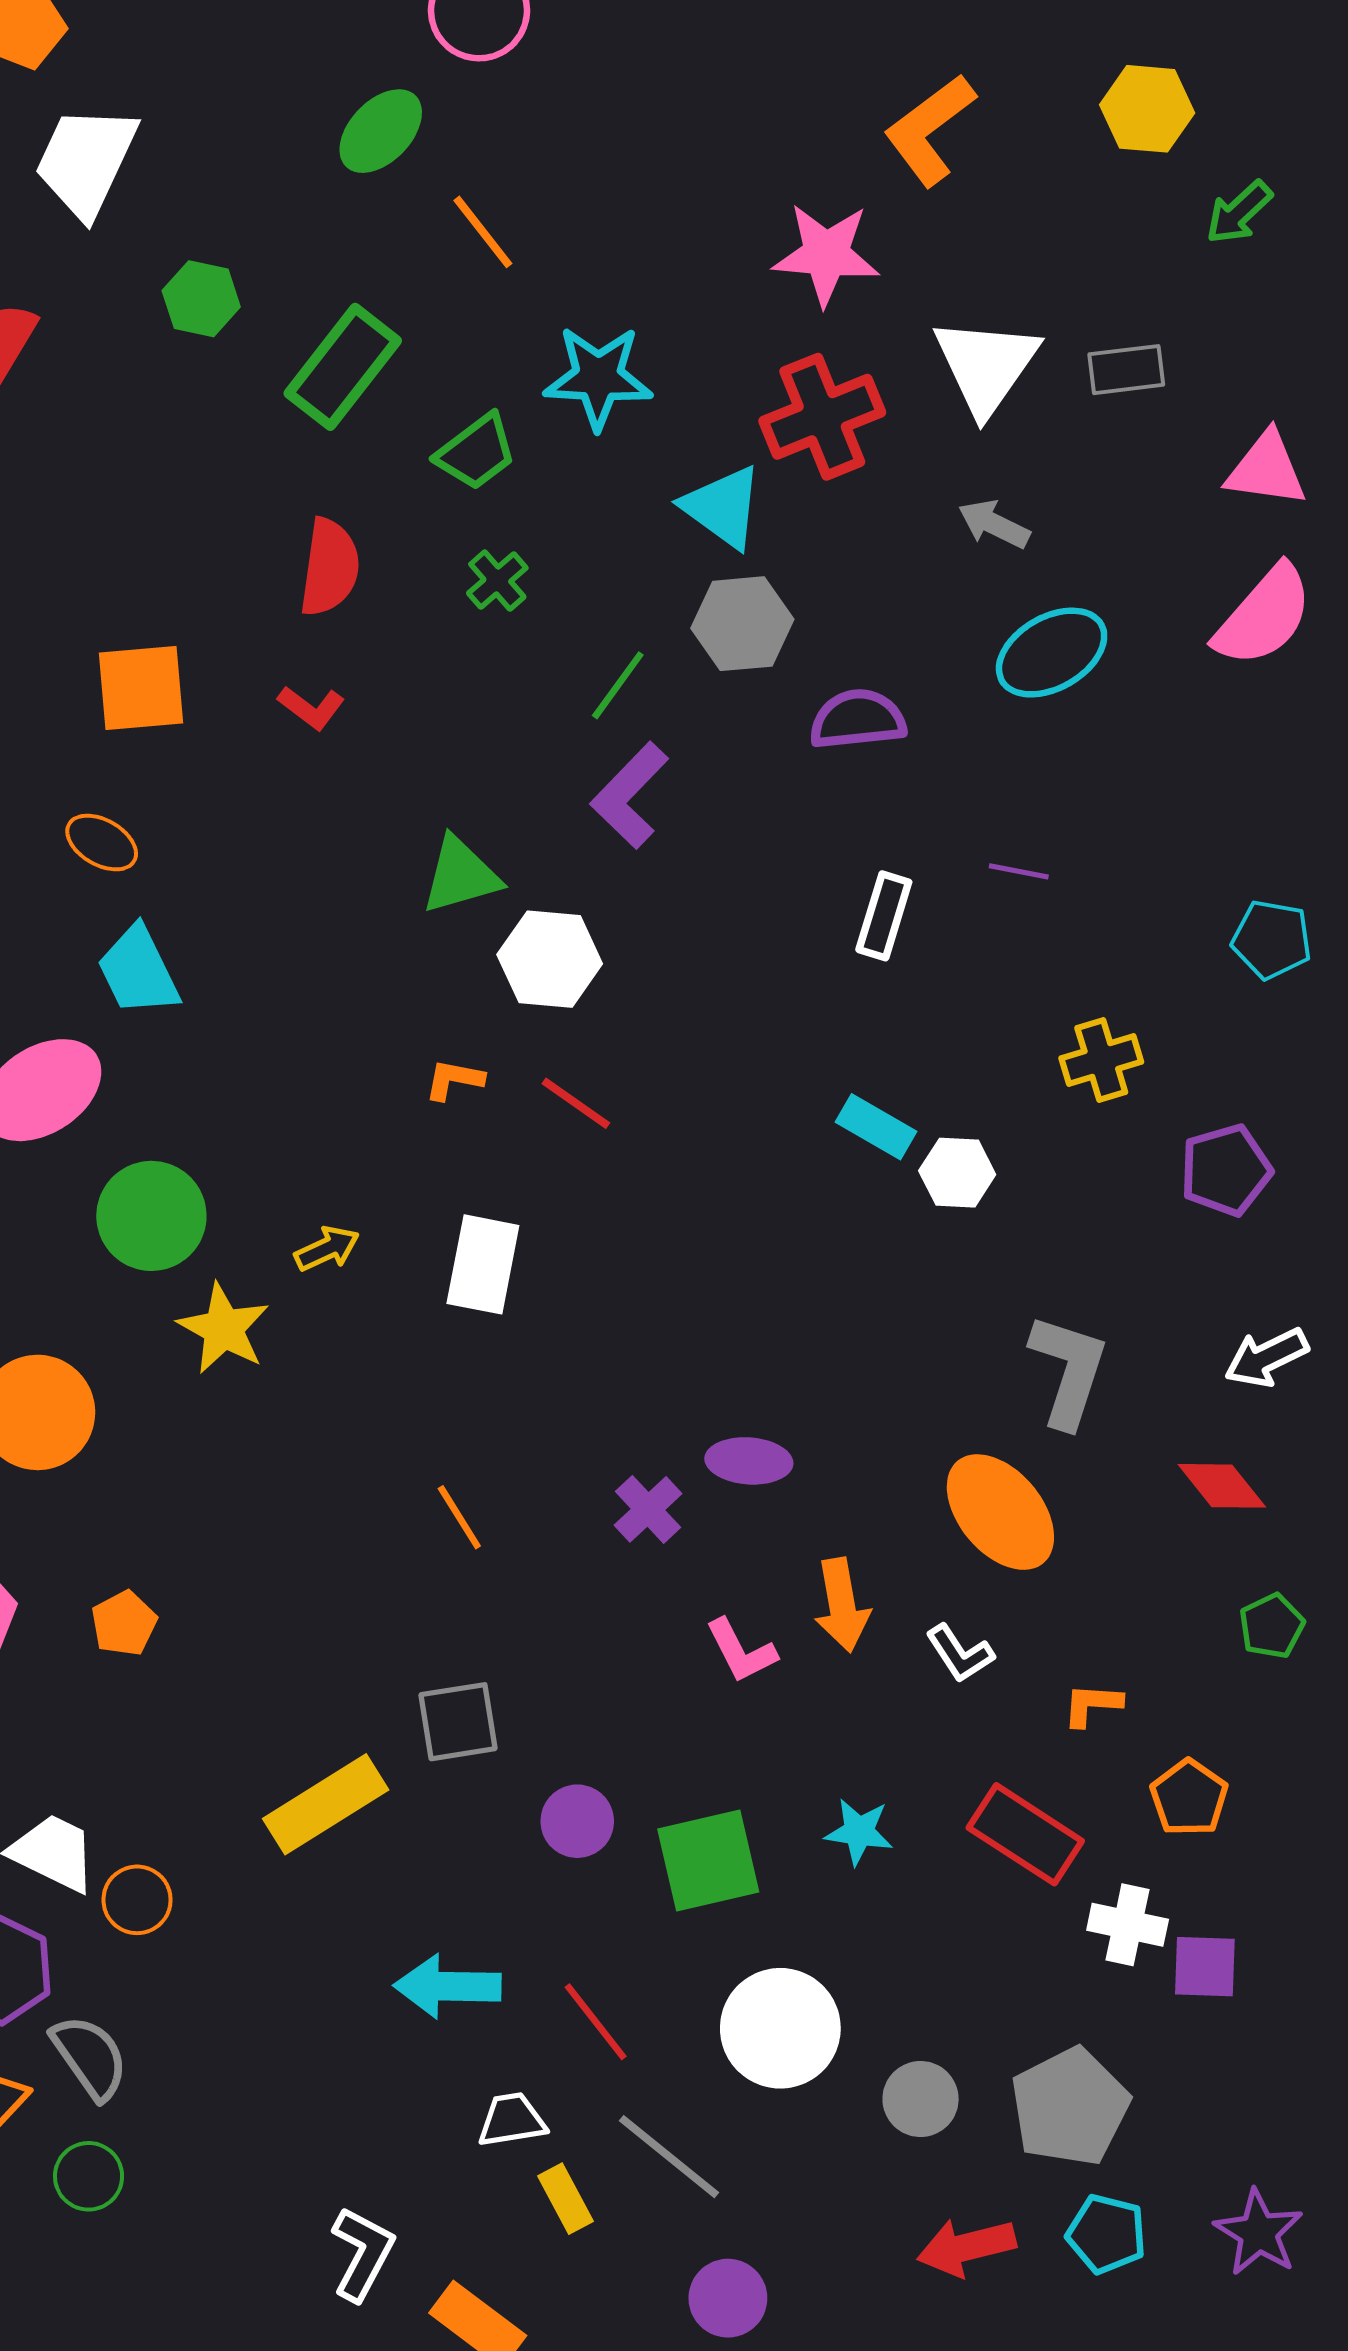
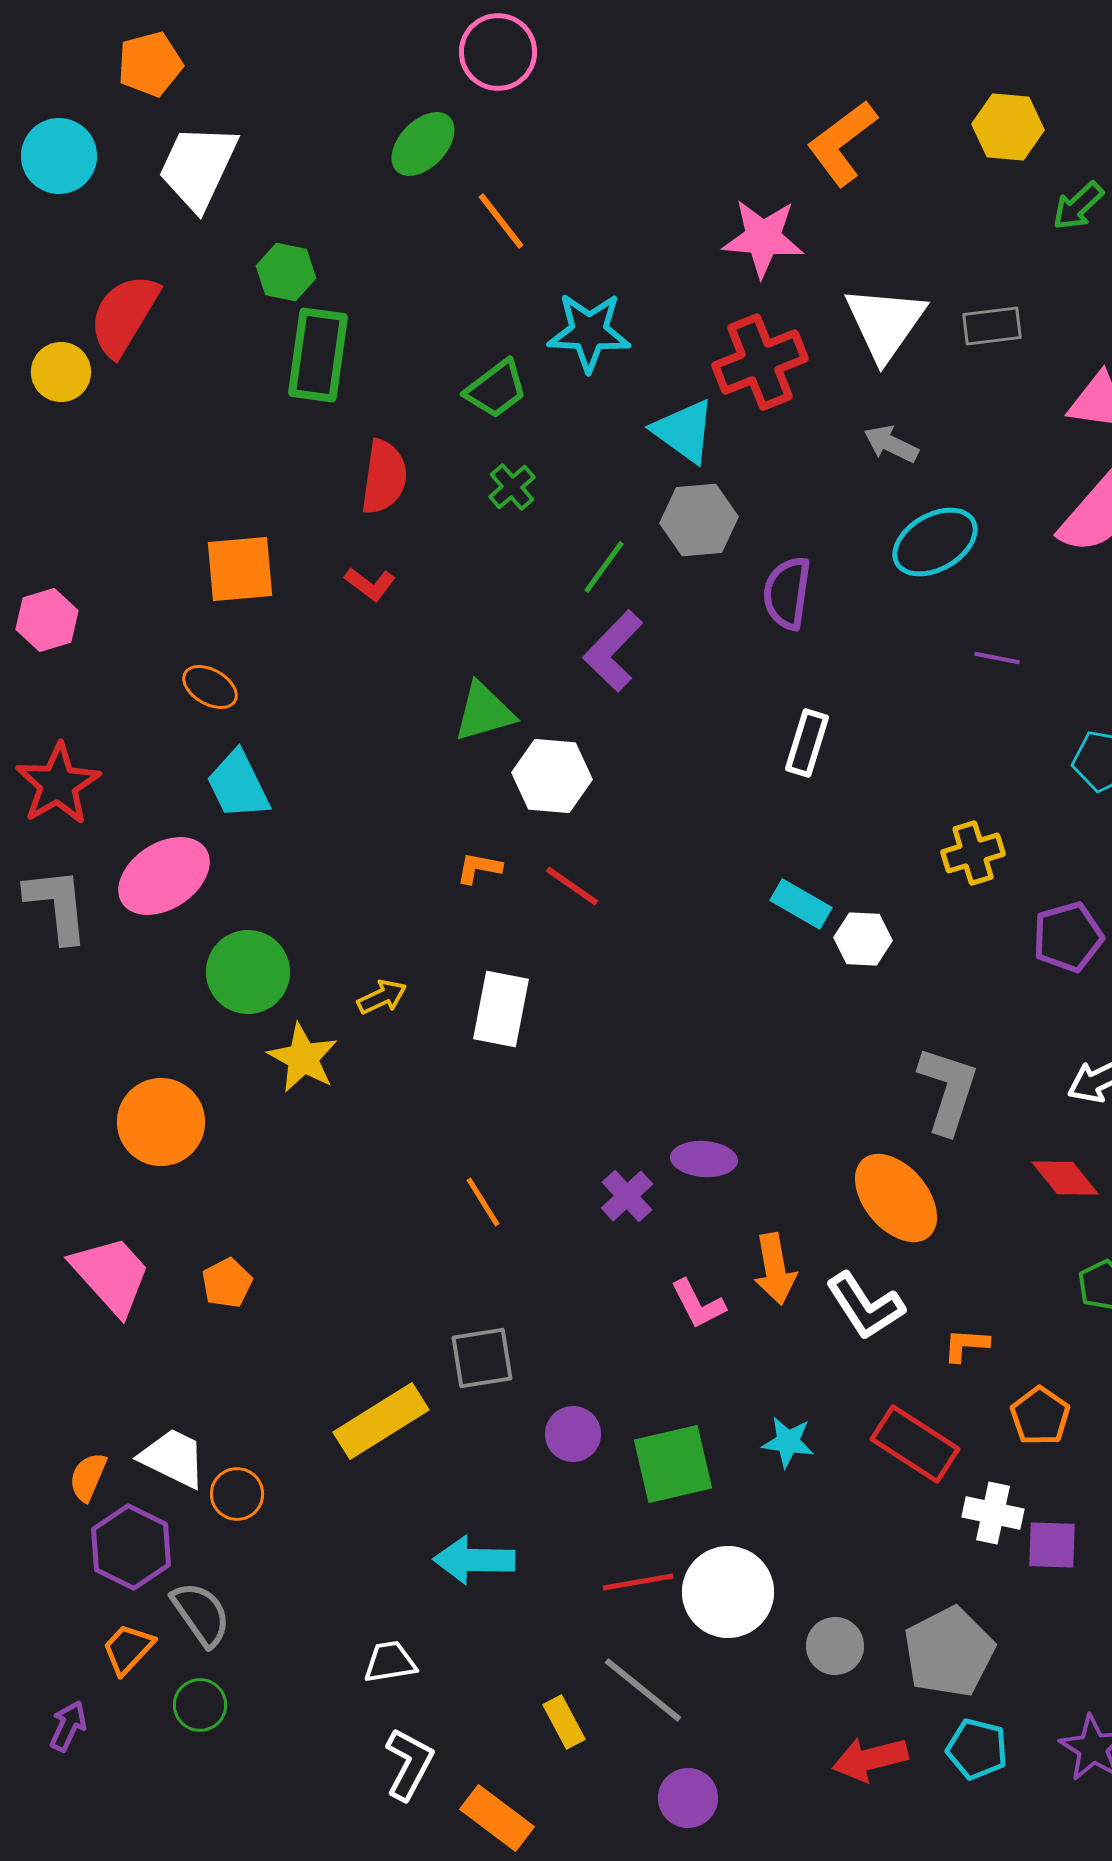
green rectangle: (343, 367) -> (318, 355), moved, turned -30
purple semicircle: (858, 719) -> (787, 593), turned -76
purple line: (1019, 871) -> (997, 658), moved
white L-shape: (960, 1654) -> (865, 1306), size x1.5
red line: (596, 2022) -> (638, 1582), moved, turned -62
white trapezoid: (512, 2120) -> (390, 1662), moved

